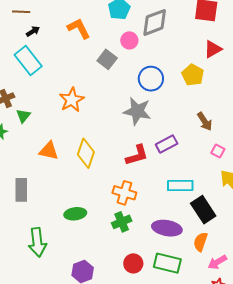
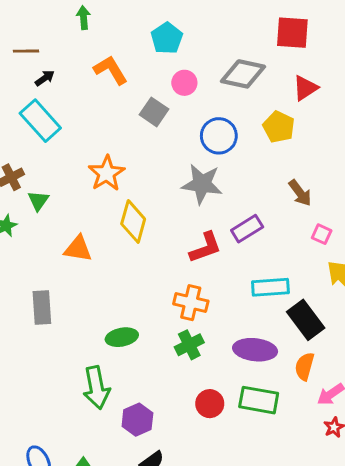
gray diamond: (155, 22) -> (243, 74), moved, turned 36
yellow diamond: (86, 153) -> (133, 221), moved
green arrow: (37, 242) -> (96, 388), moved

